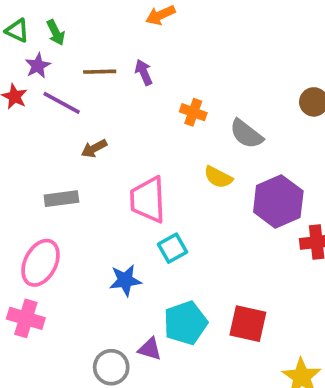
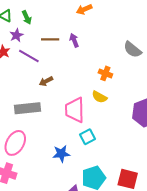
orange cross: (193, 112) -> (105, 73), moved
gray semicircle: (246, 134) -> (133, 50), moved
yellow semicircle: (218, 177) -> (99, 97), moved
gray rectangle: (61, 199) -> (28, 108), size x1.4

